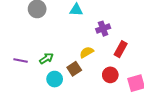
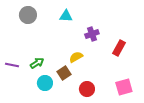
red rectangle: (121, 49) -> (119, 48), moved
red circle: (110, 75) -> (87, 89), moved

